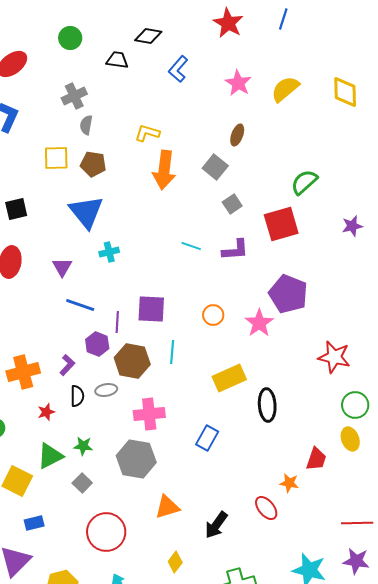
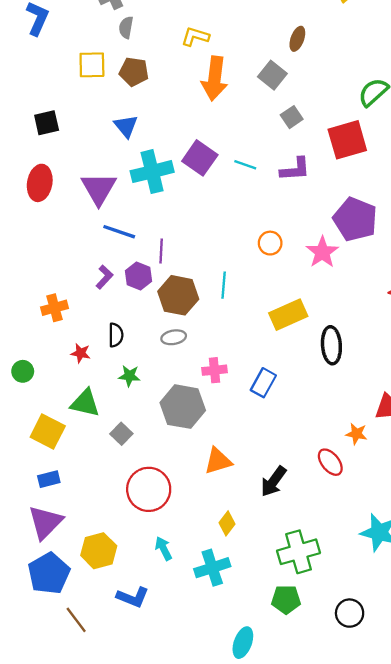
blue triangle: (86, 212) -> (126, 126), size x0.6
cyan cross: (109, 252) -> (152, 172), size x1.8
purple triangle: (62, 267) -> (99, 189), size x1.6
purple square: (151, 309) -> (200, 158), moved, turned 32
purple L-shape: (67, 365) -> (104, 277), moved
orange cross: (23, 372) -> (54, 308), size x0.7
gray ellipse: (106, 390) -> (174, 337), moved
red star: (46, 412) -> (81, 353), turned 30
pink cross: (149, 414) -> (215, 370), moved, size x0.7
green star: (83, 446) -> (129, 376), moved
green triangle: (50, 456) -> (85, 403), turned 40
blue rectangle: (34, 523) -> (49, 479), moved

